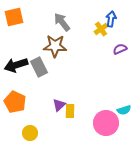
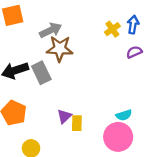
blue arrow: (111, 19) -> (133, 25), moved
gray arrow: (62, 22) -> (51, 30), moved, turned 102
cyan semicircle: (124, 110) -> (124, 115), moved

